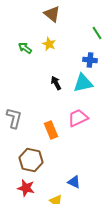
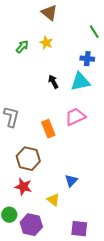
green arrow: (25, 48) -> (22, 47), turned 96
blue triangle: (74, 182) -> (71, 181), turned 48

